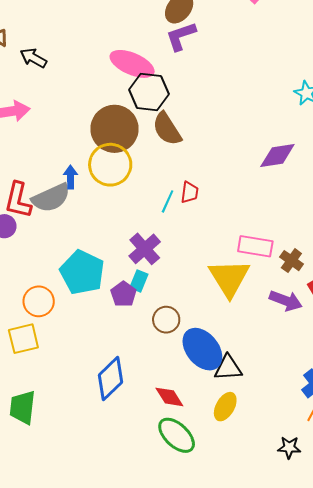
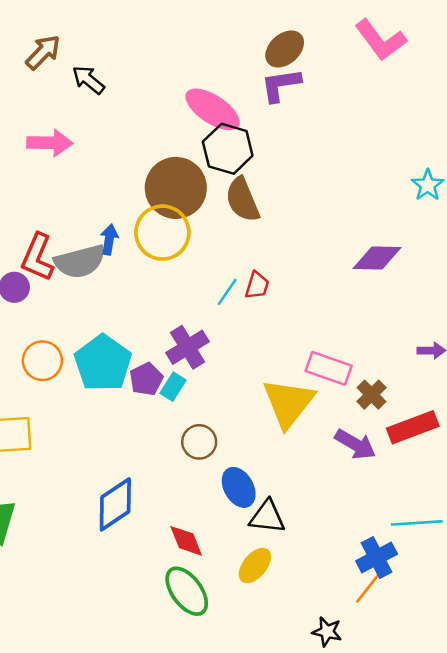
purple pentagon: (123, 294) -> (146, 379), moved
orange circle: (39, 301) -> (42, 361), moved
blue ellipse: (202, 349) -> (239, 487), size x0.7

